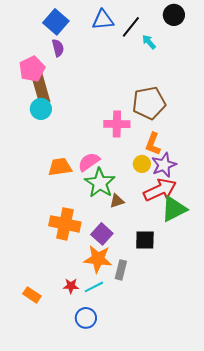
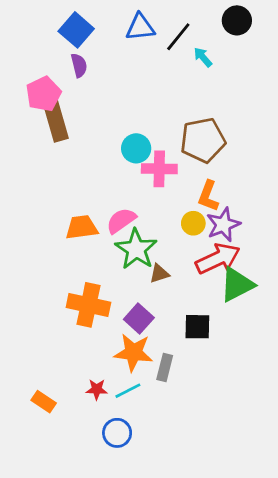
cyan circle: (41, 109) -> (136, 148), moved

